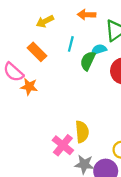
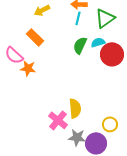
cyan line: (71, 44) -> (78, 18), moved
cyan semicircle: (99, 50) -> (98, 42), moved

